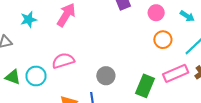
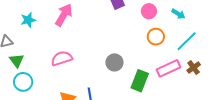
cyan circle: (36, 76) -> (23, 82), moved
gray circle: (106, 76) -> (114, 62), moved
green triangle: (13, 77) -> (17, 61), moved, turned 35

